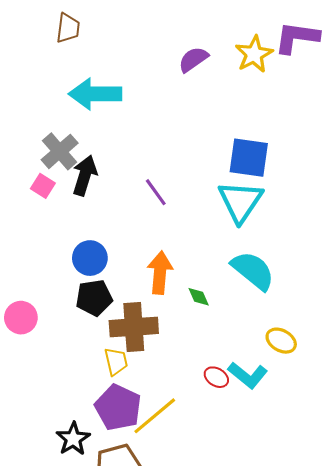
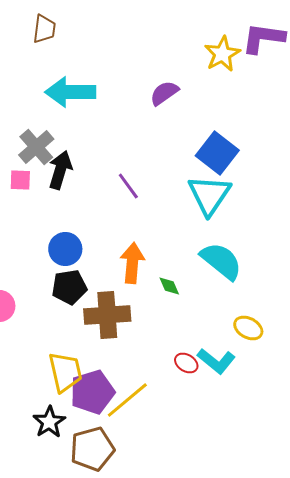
purple semicircle: (193, 59) -> (164, 93), moved
blue square: (249, 158) -> (217, 153), turned 30
pink square: (43, 186) -> (20, 180), turned -30
yellow trapezoid: (116, 361) -> (65, 372), moved, size x1.5
purple pentagon: (118, 407) -> (92, 392), turned 30

